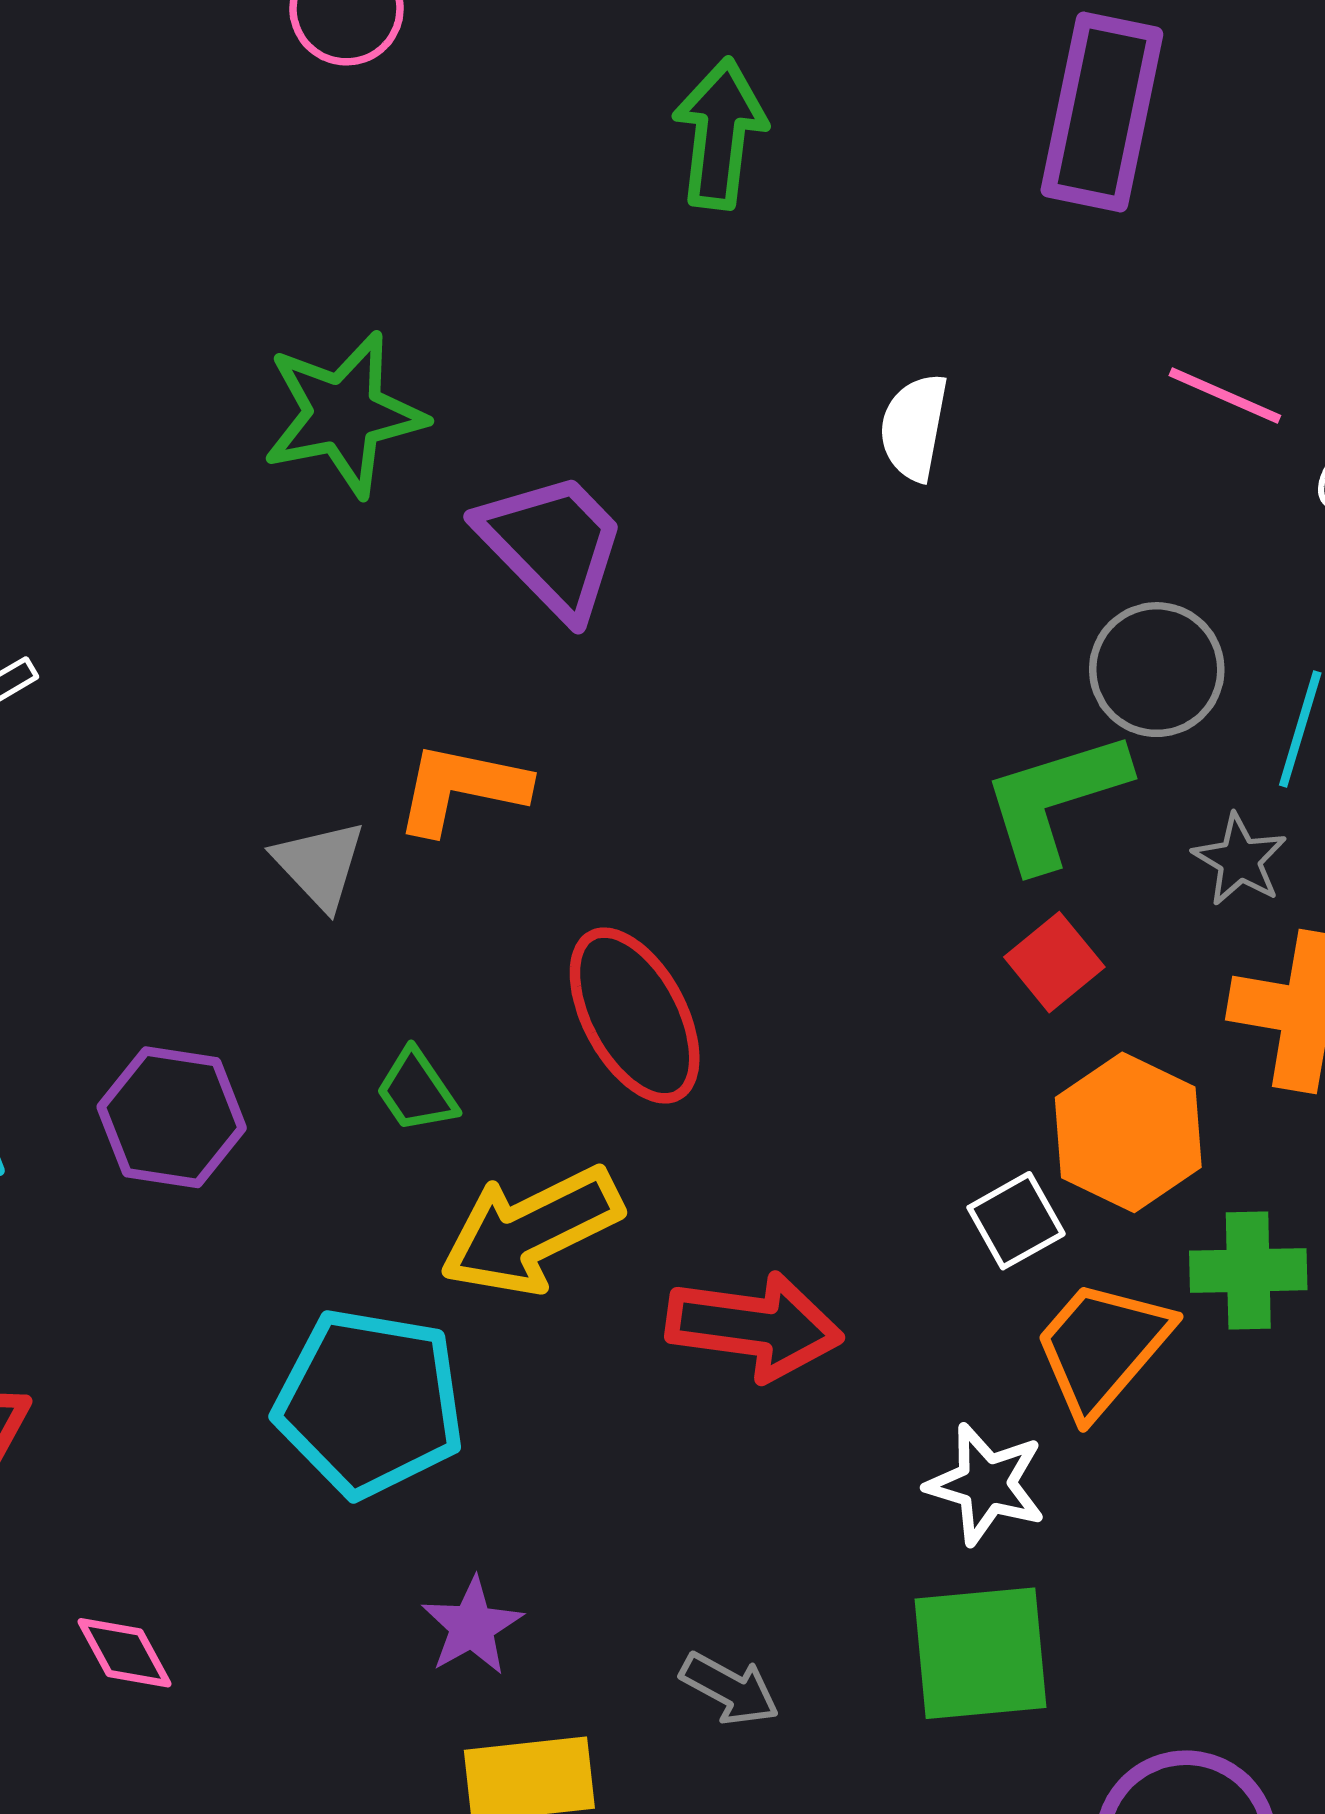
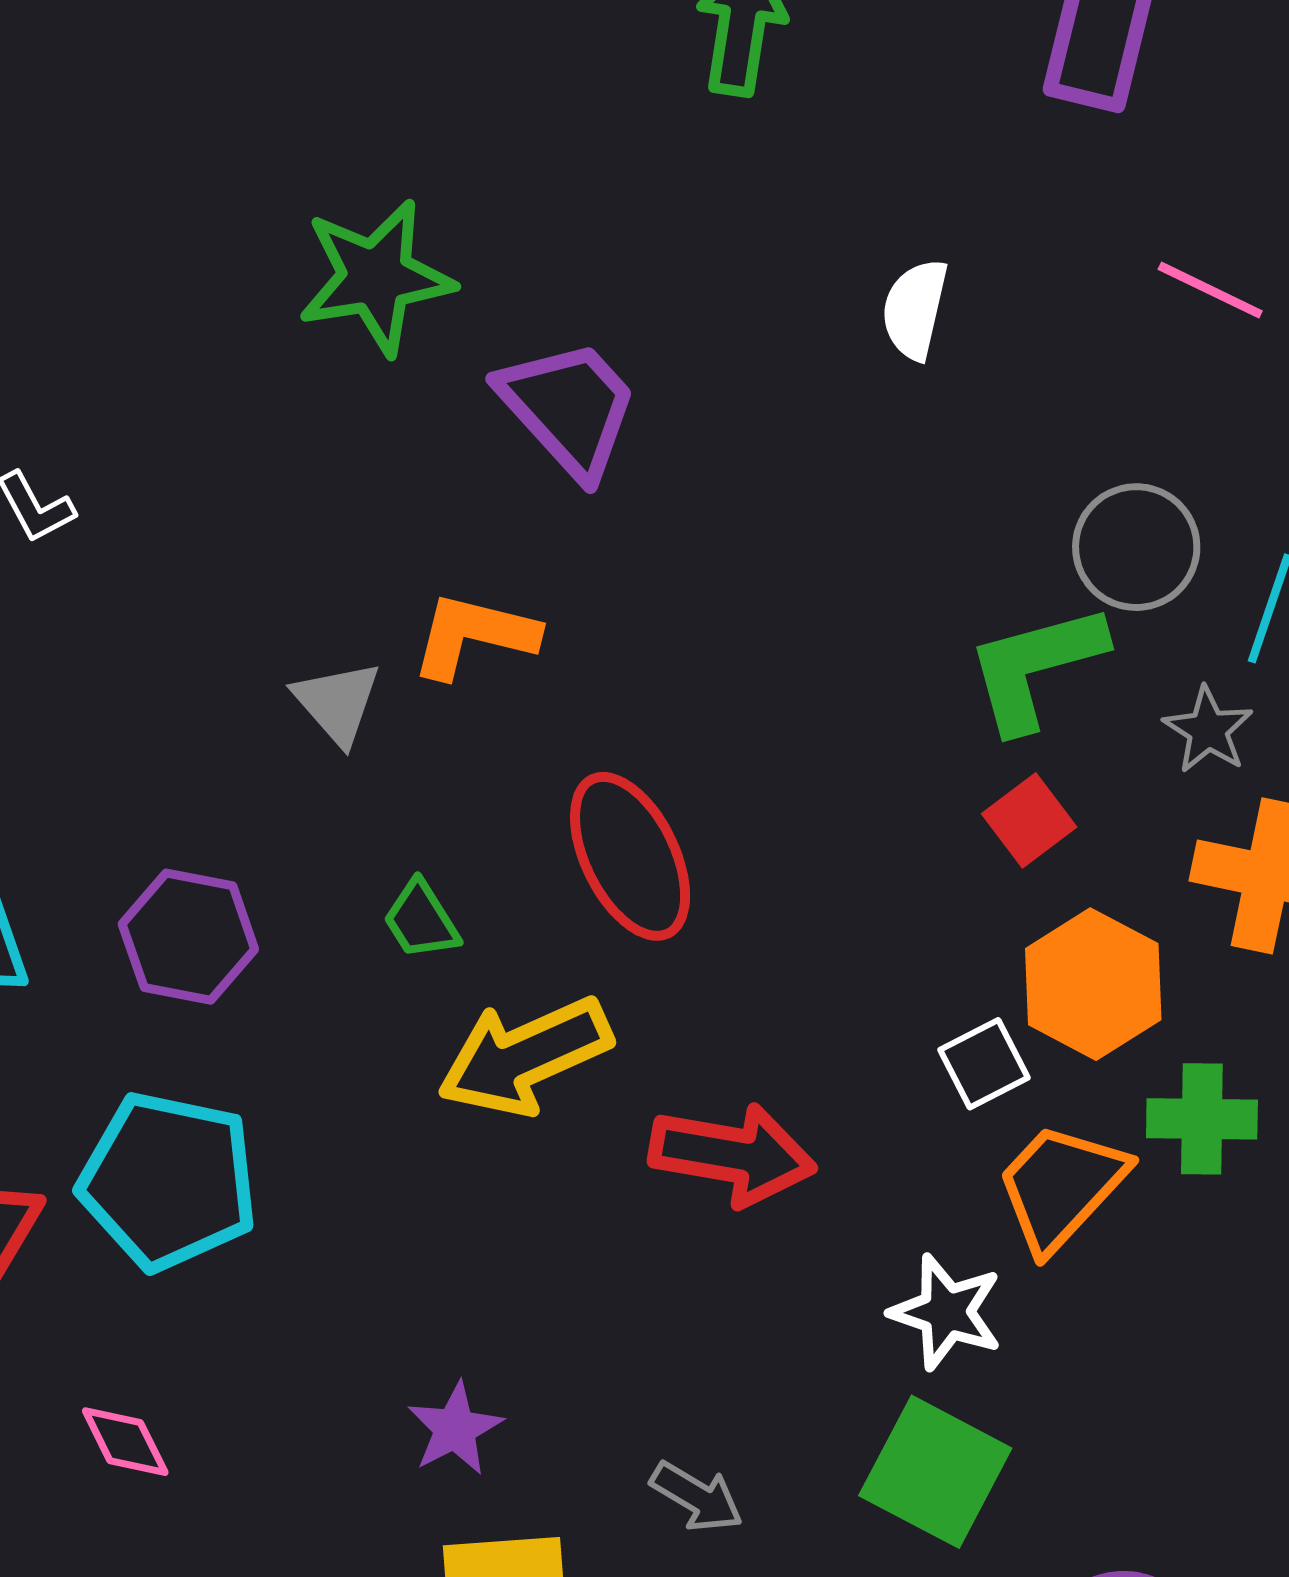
cyan pentagon: (370, 1403) -> (168, 1181), moved
green square: (981, 1653) -> (935, 1472), turned 31

